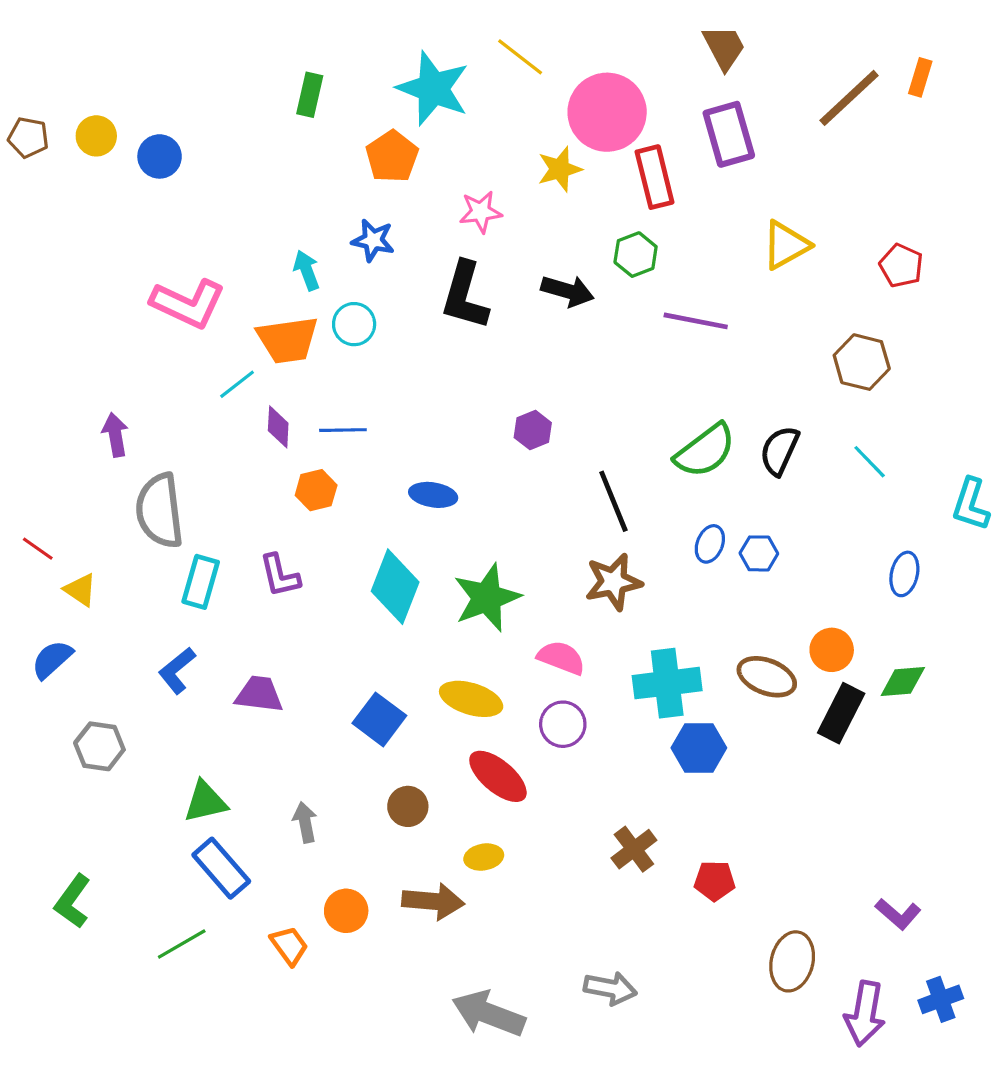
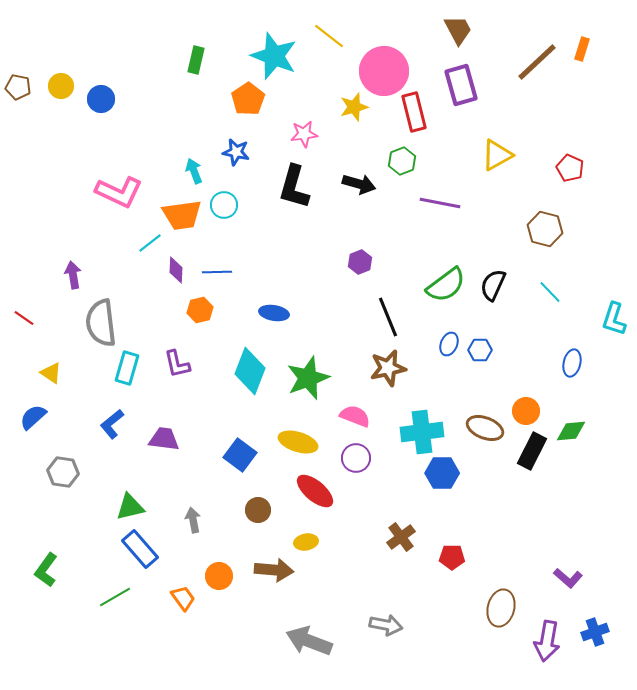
purple hexagon: (533, 430) -> (360, 262), moved
red line: (38, 549) -> (24, 318), moved

